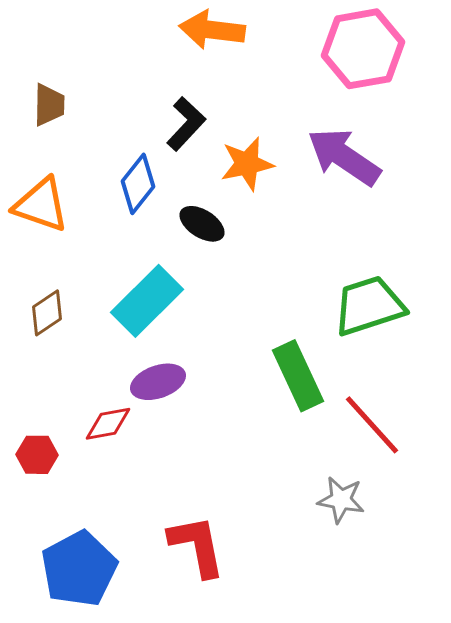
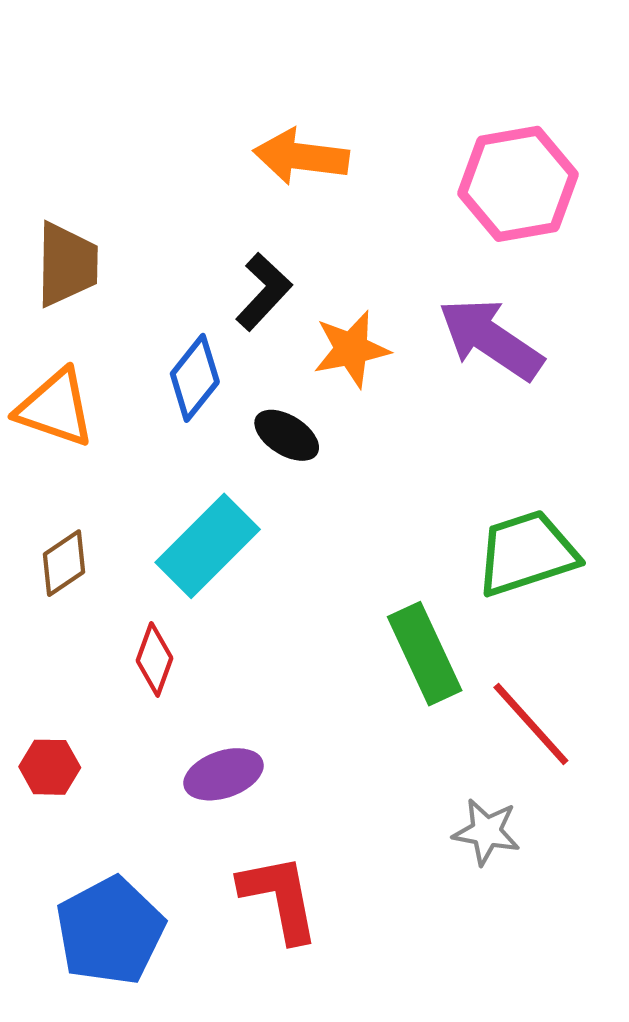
brown trapezoid: (49, 105) -> (67, 264), size x1.4
purple ellipse: (158, 382) -> (223, 774), moved
red diamond: (108, 424) -> (155, 659), moved, turned -60

